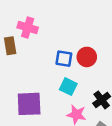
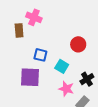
blue square: (64, 59) -> (40, 55), moved

